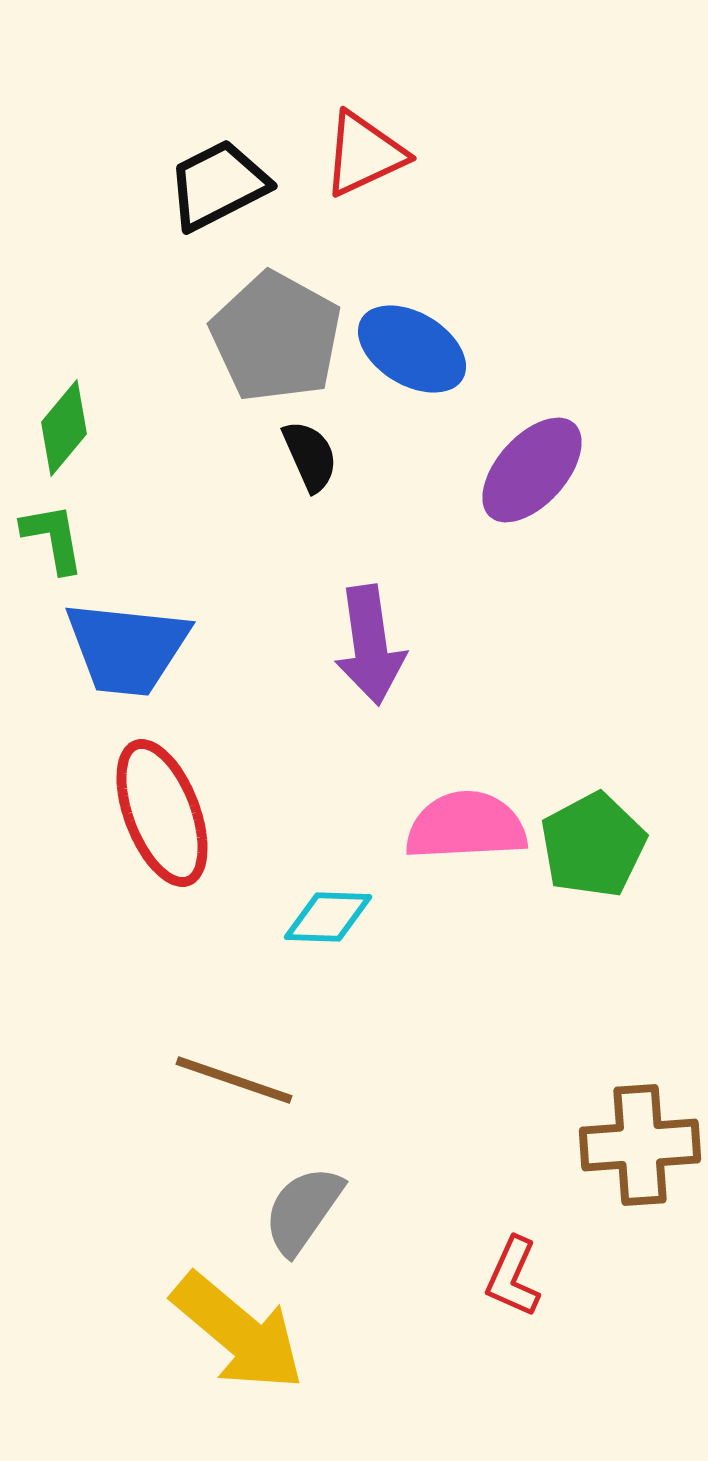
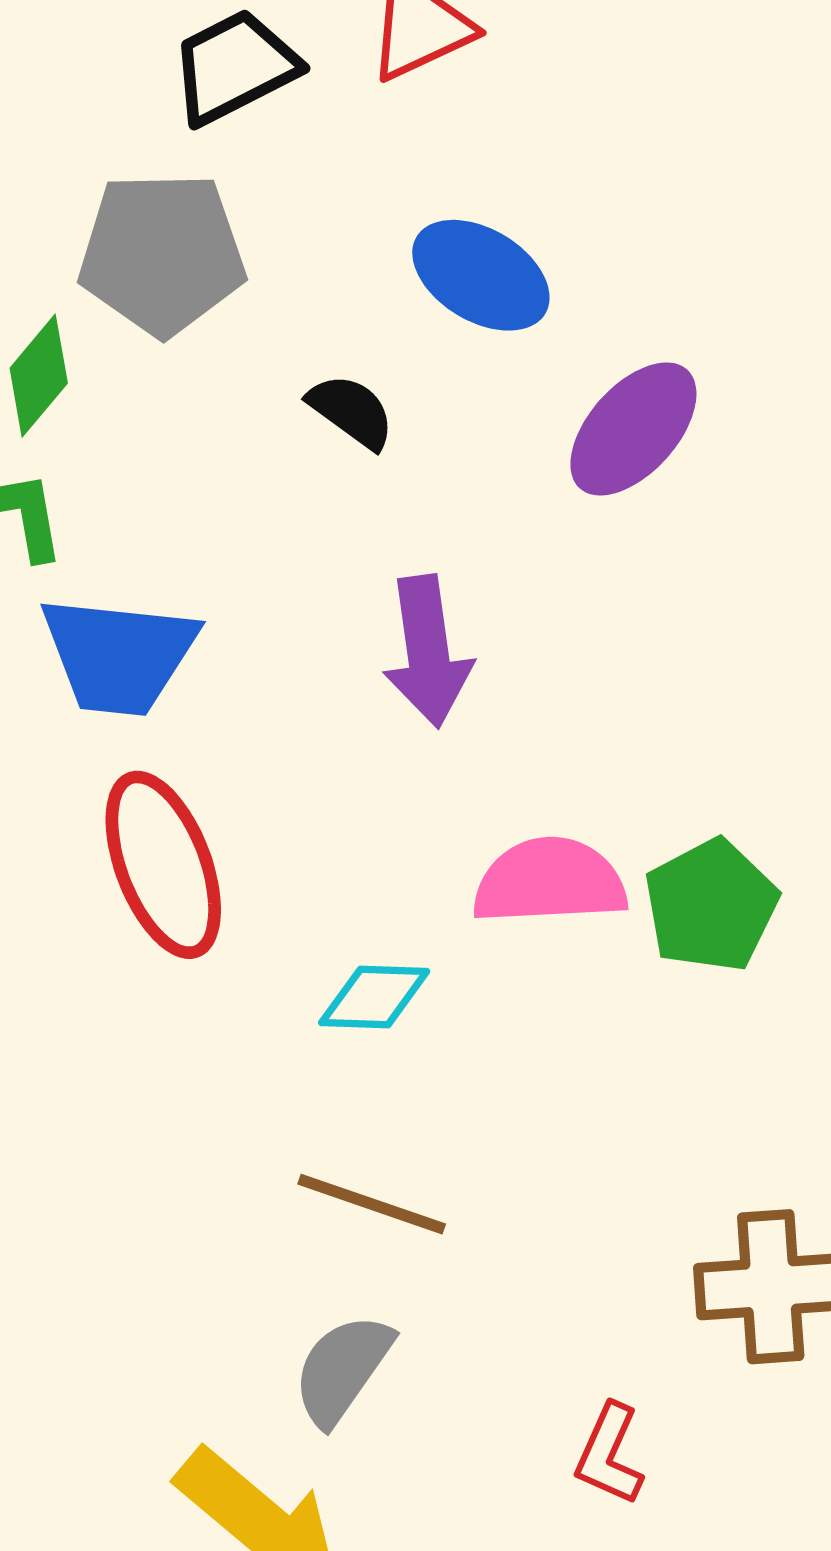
gray pentagon: (276, 337) -> (162, 254), moved, turned -30
black semicircle: (310, 456) -> (351, 411), turned -30
brown line: (234, 1080) -> (372, 1204), moved

